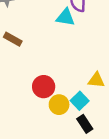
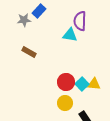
red circle: (44, 87) -> (66, 82), moved
cyan square: (80, 101) -> (82, 84), moved

